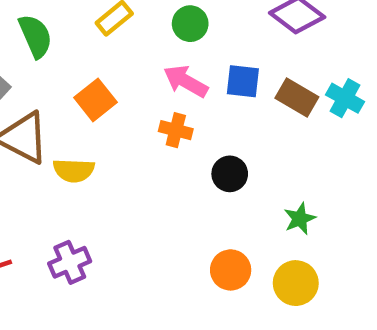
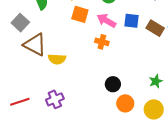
orange square: (96, 100) -> (80, 14), moved, turned -36
black circle: (230, 174) -> (113, 84), moved

